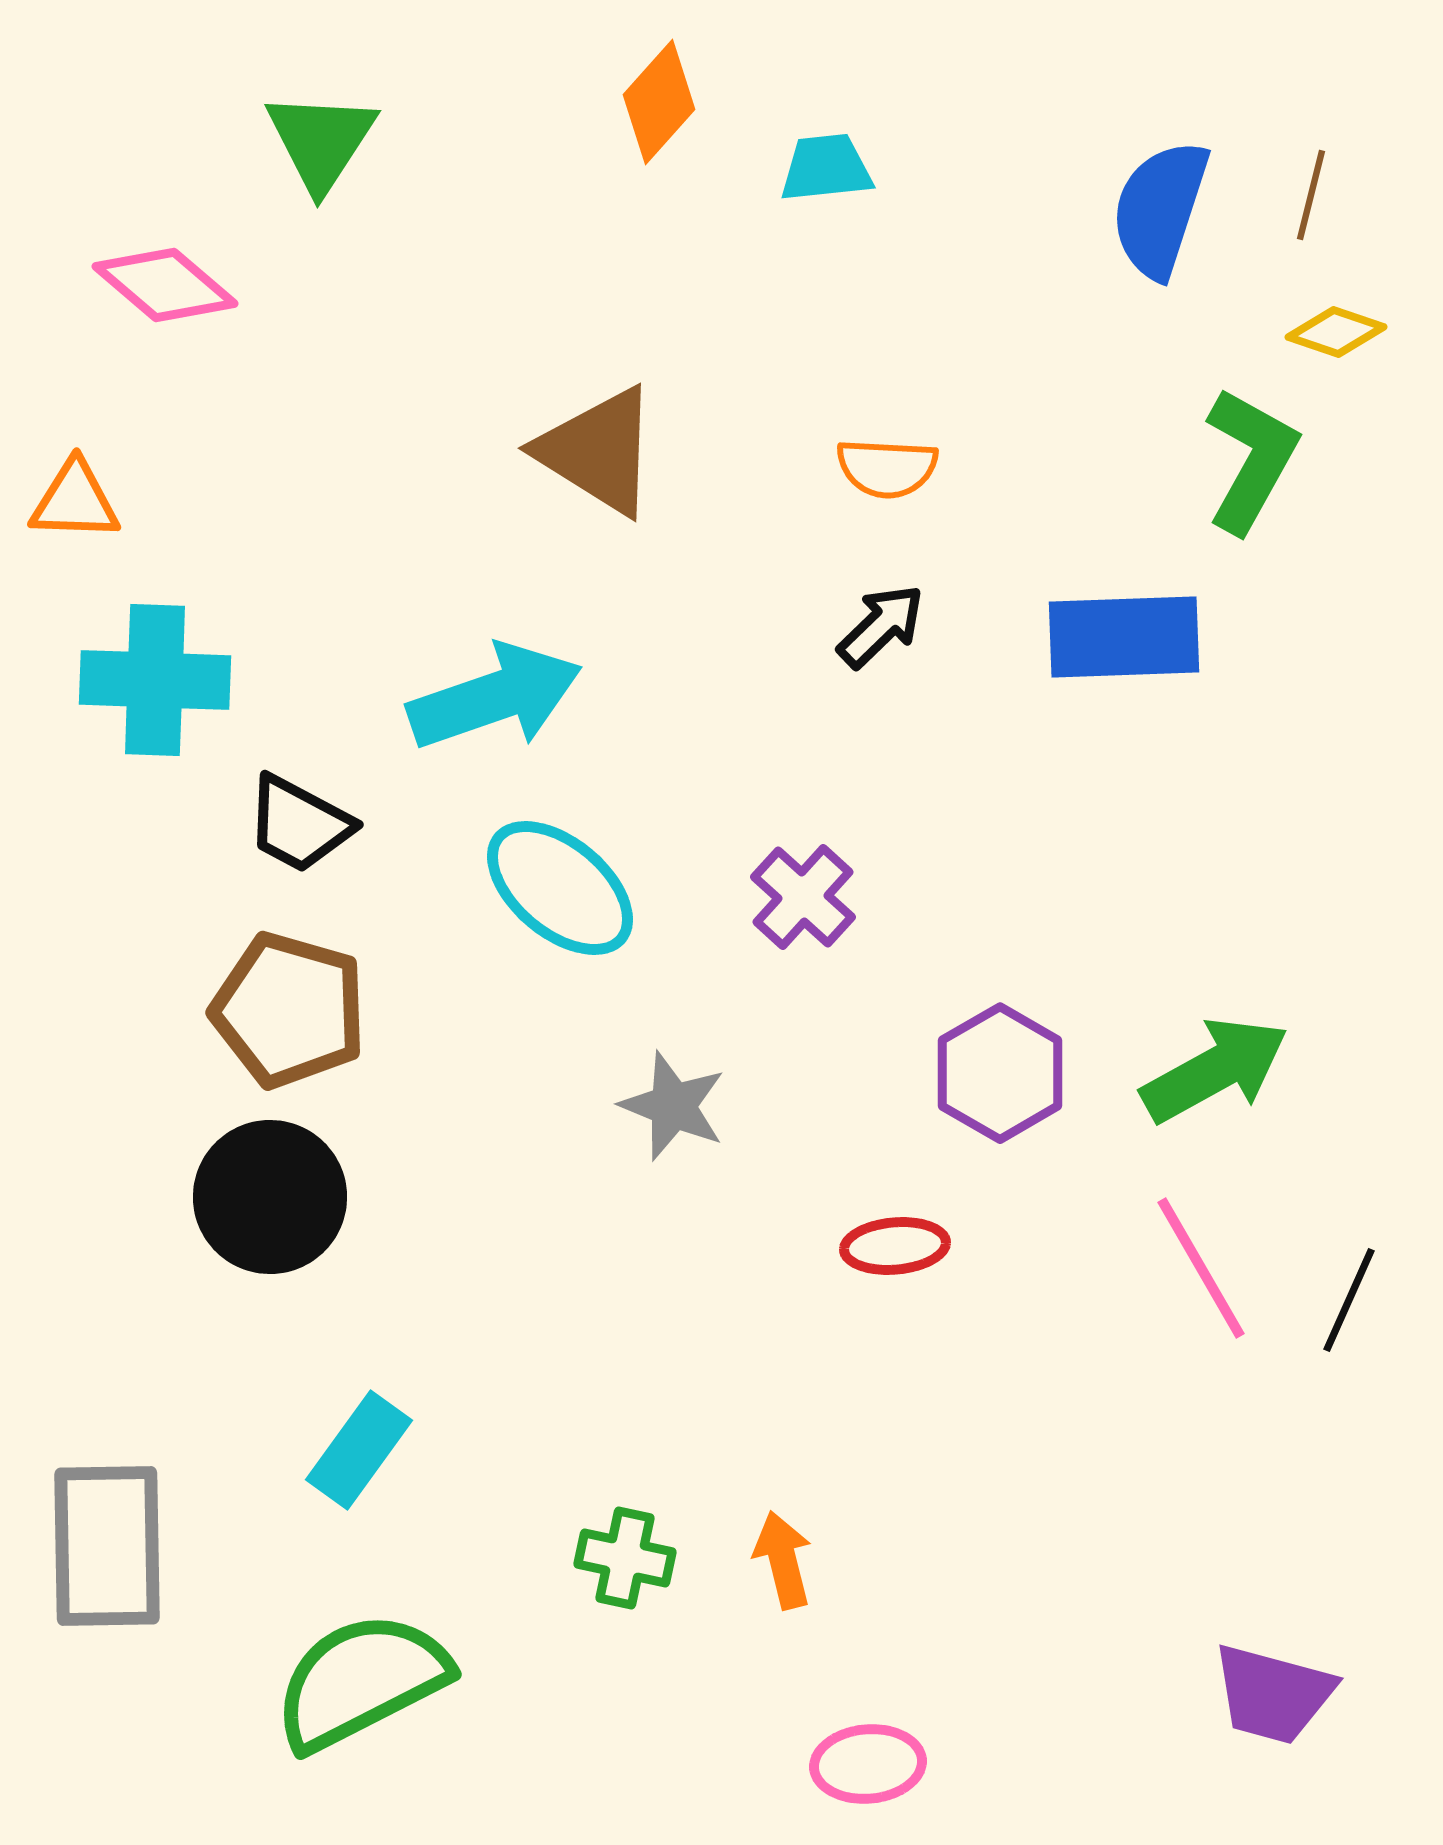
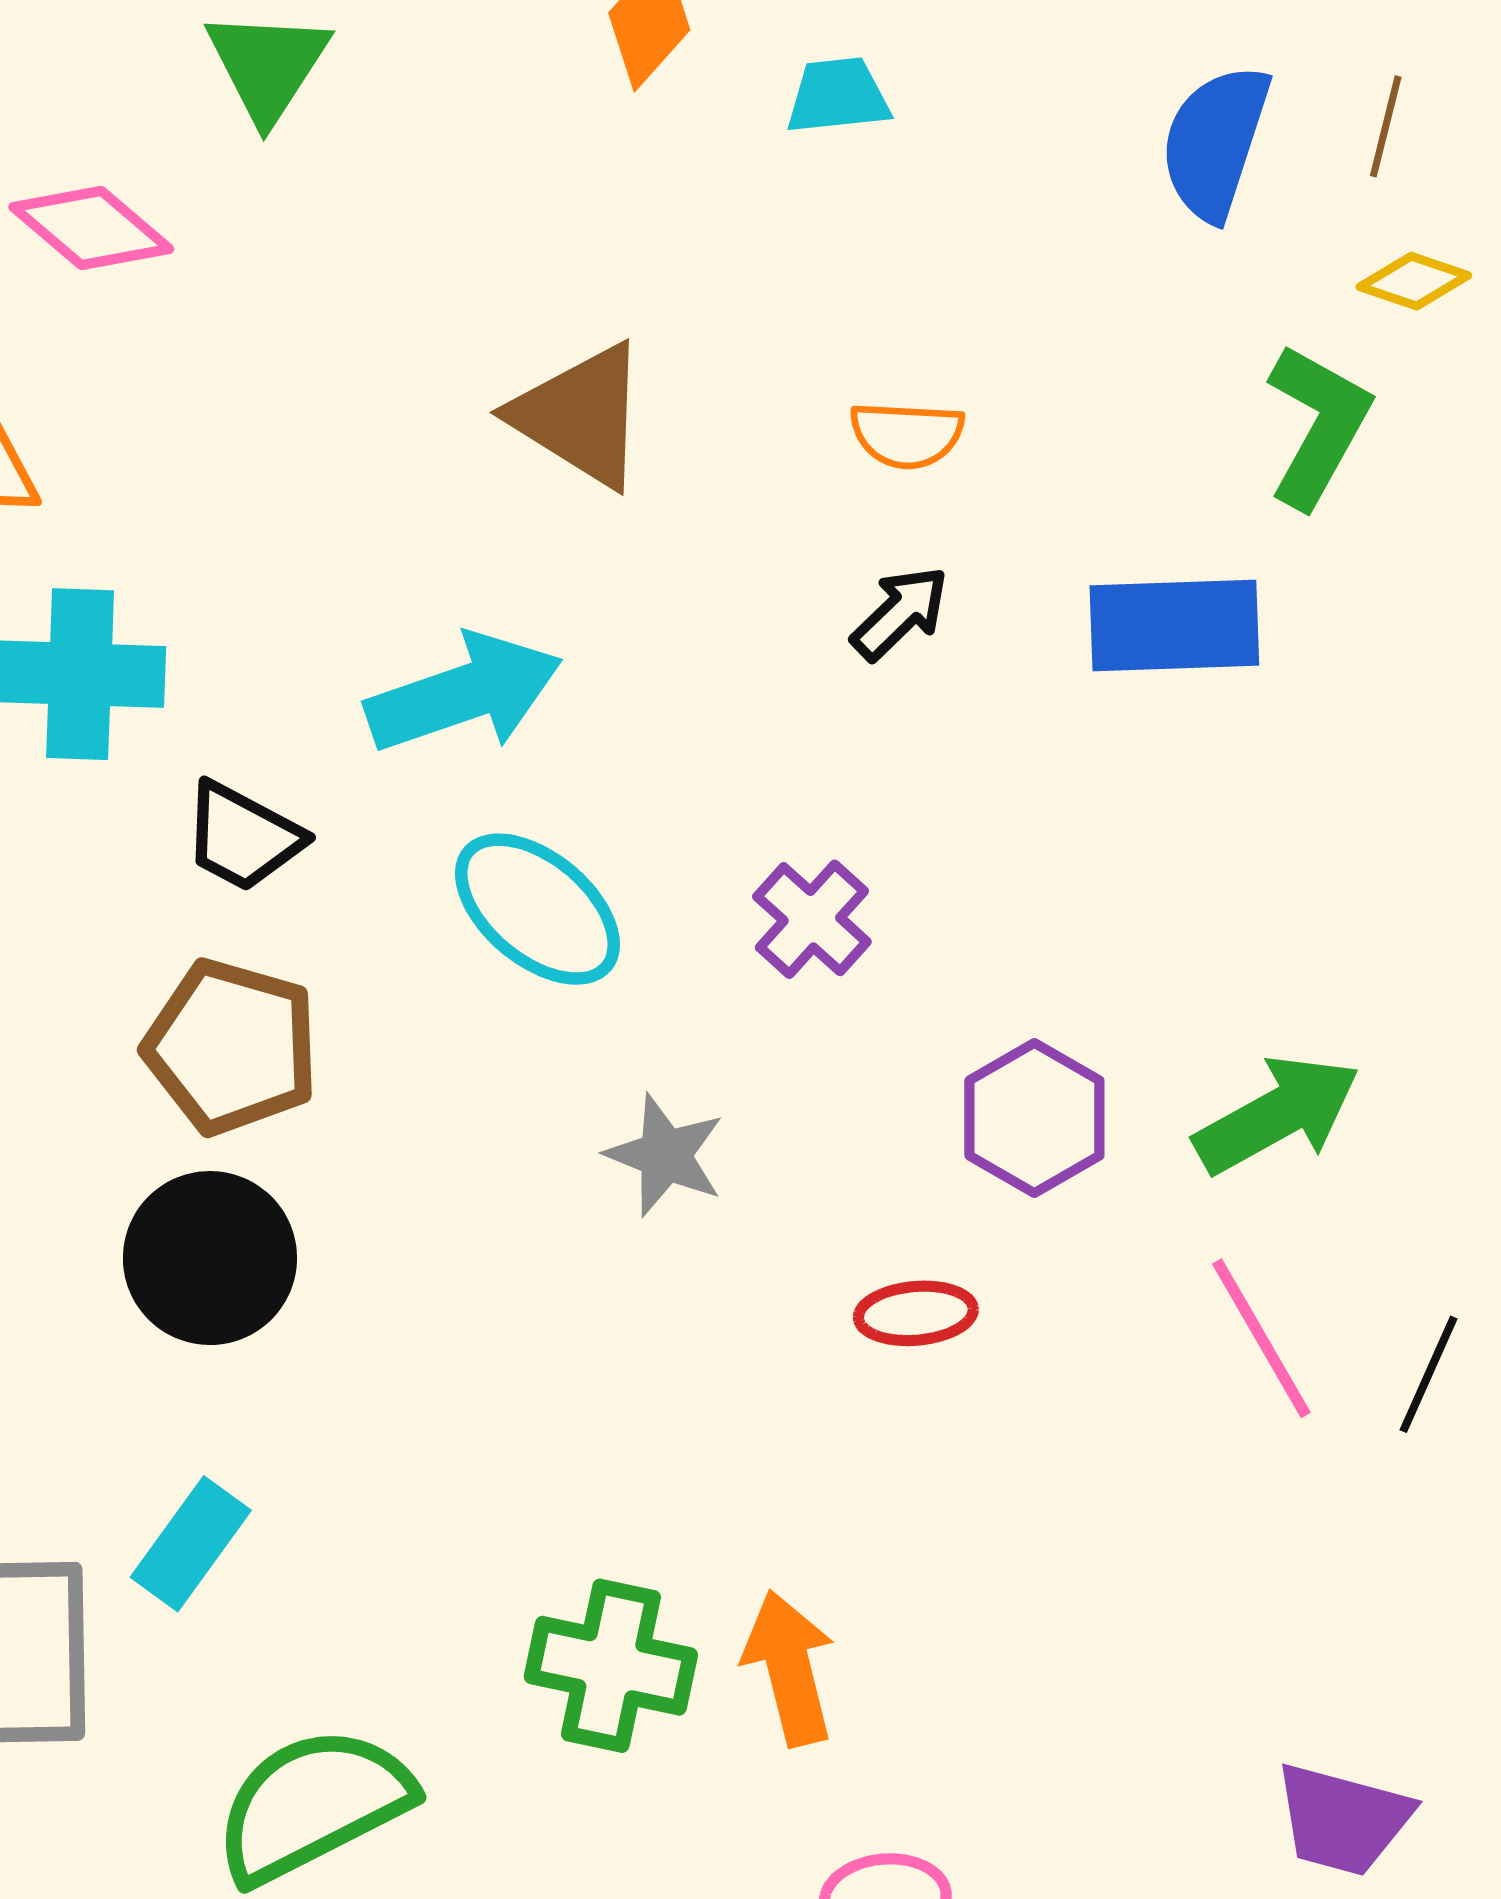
cyan rectangle: (359, 1450) -> (191, 1544), moved
green cross: (625, 1558) -> (611, 1666), size x1.5
orange arrow: (783, 1560) -> (789, 1668), size x1.4

